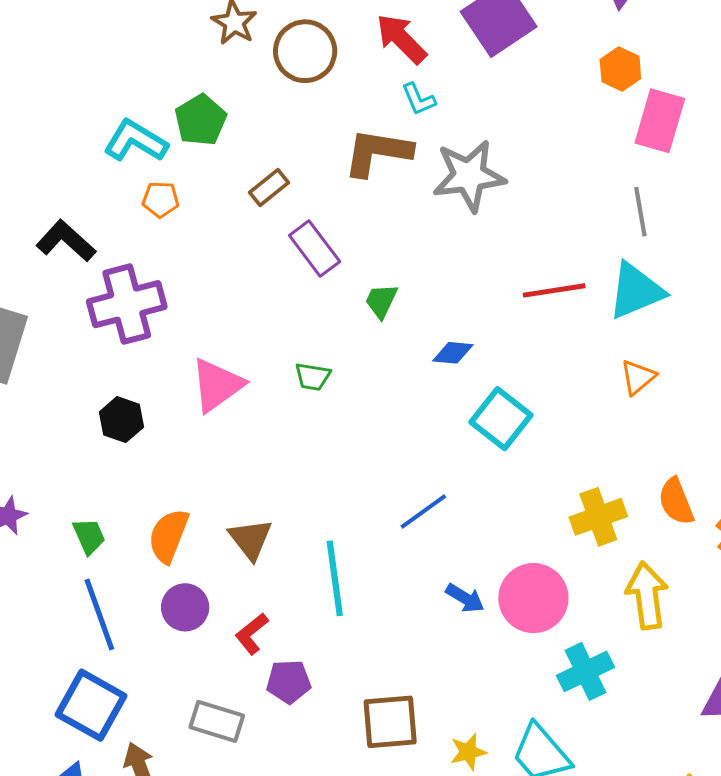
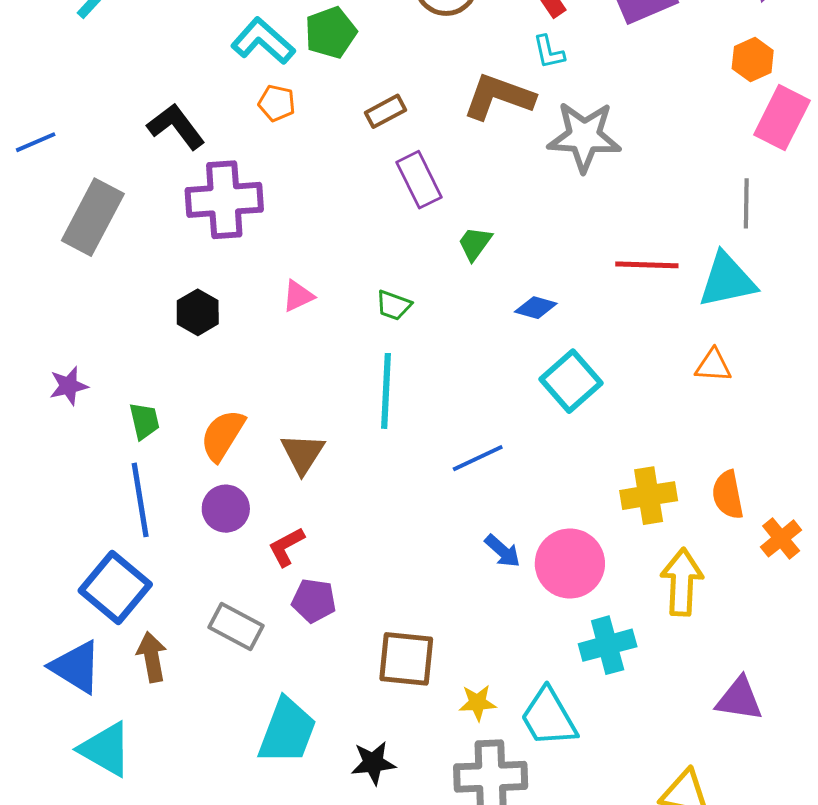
orange triangle: (638, 377) -> (713, 366), turned 33
pink triangle: (217, 385) -> (298, 296), size x0.6
cyan line: (335, 578) -> (386, 391), moved

